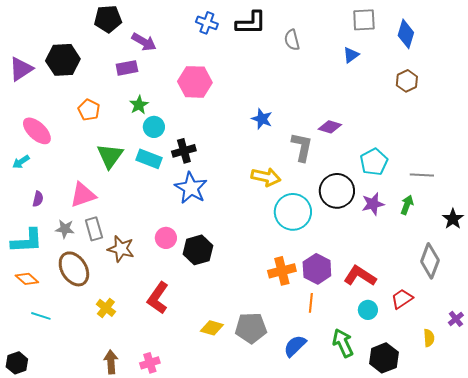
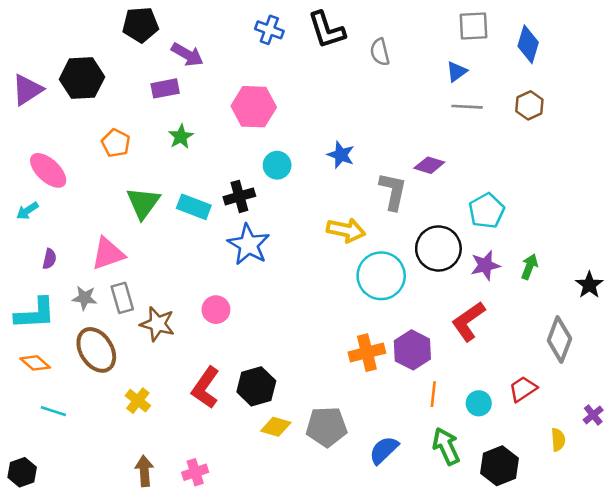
black L-shape: (251, 23) -> (327, 30), turned 72
cyan circle: (154, 127) -> (277, 165), moved
gray line: (422, 175) -> (467, 107), moved
black hexagon: (198, 250) -> (256, 386), moved
red L-shape: (360, 276) -> (468, 321), moved, turned -68
orange line: (311, 303) -> (433, 394), moved

